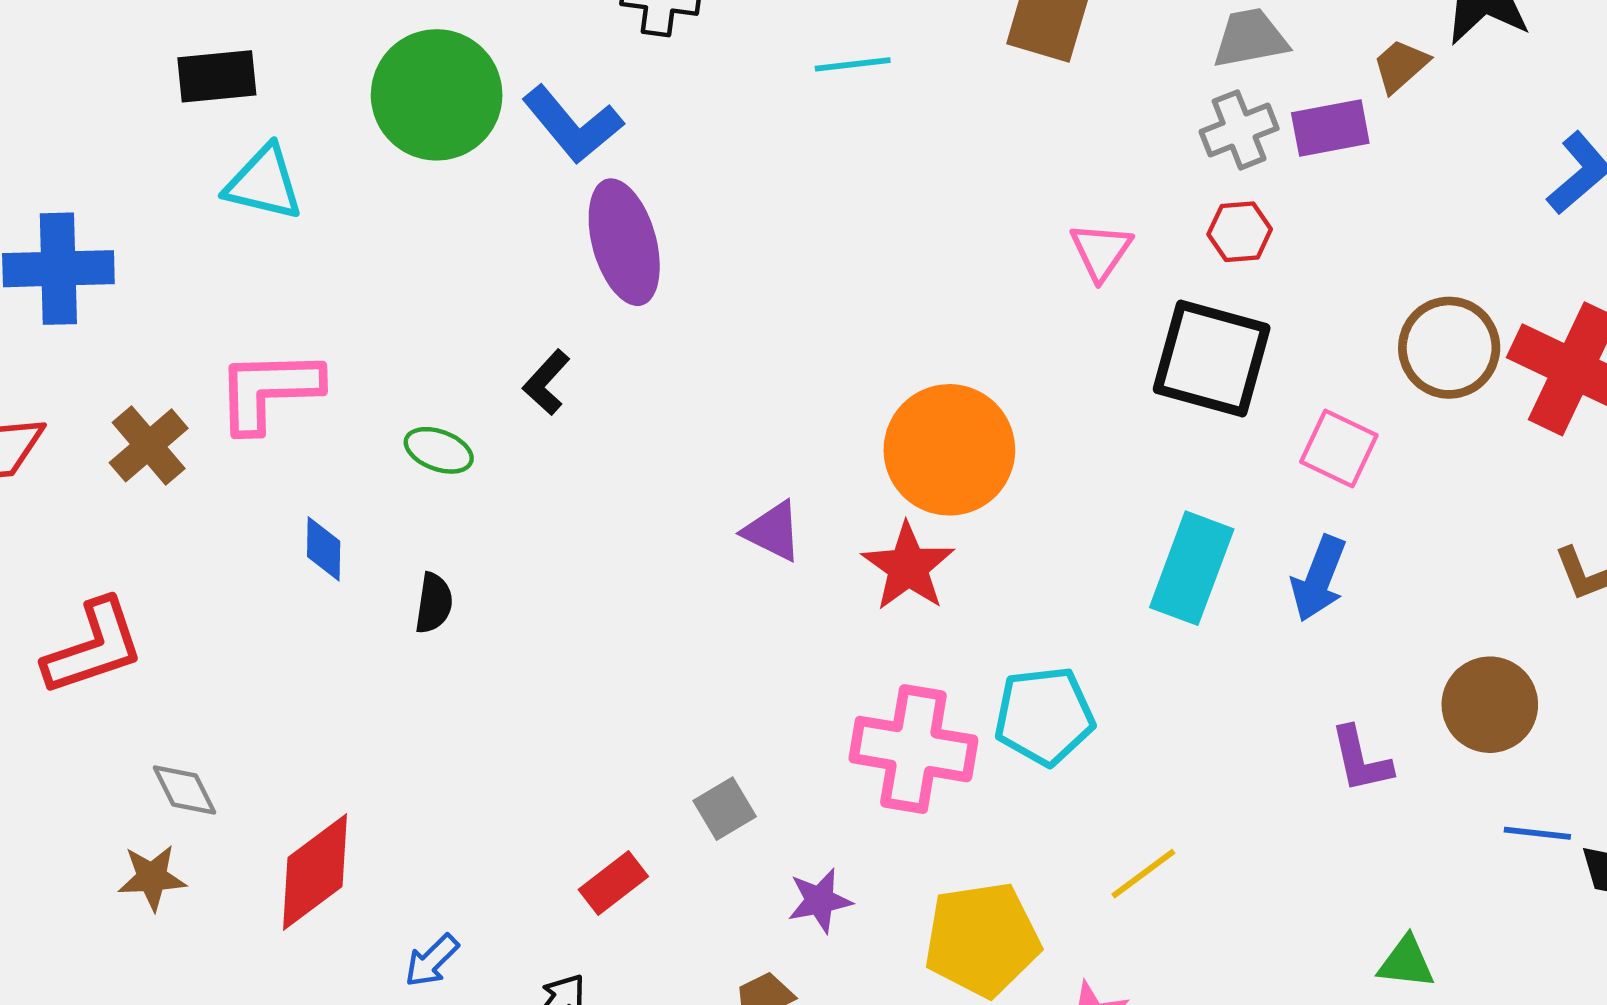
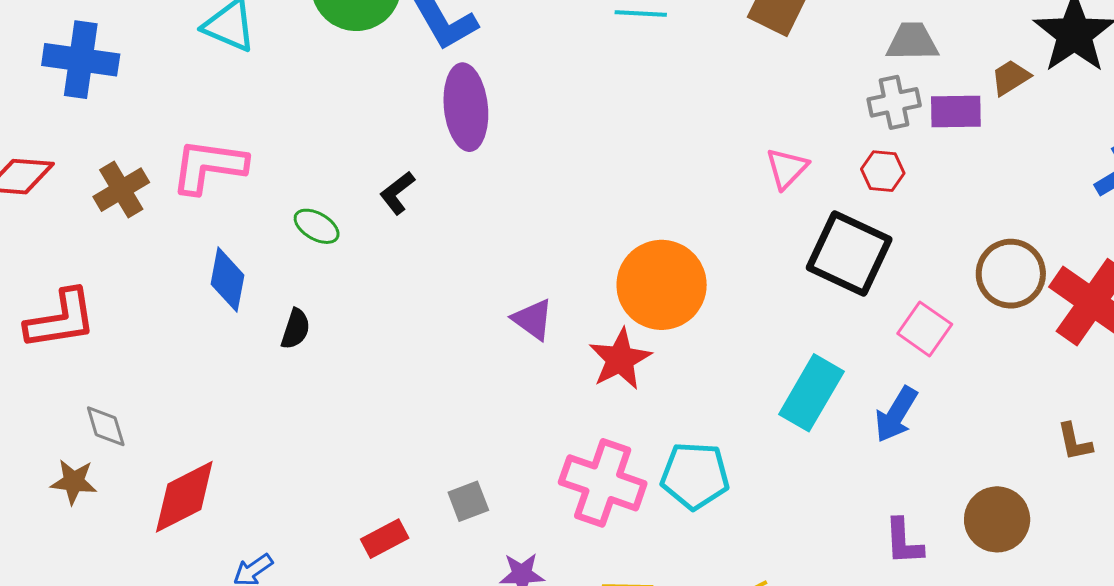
blue diamond: (324, 549) -> (228, 280), size x1.4

